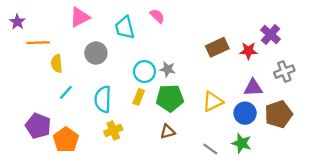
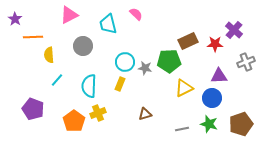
gray star: (168, 69) -> (145, 68), moved
green pentagon: (170, 98) -> (169, 61), moved
brown pentagon: (279, 114) -> (241, 124), moved
orange pentagon: (66, 140) -> (74, 121), moved
gray line: (210, 149) -> (182, 129), turned -48

